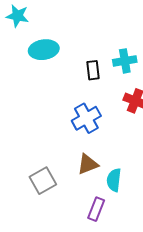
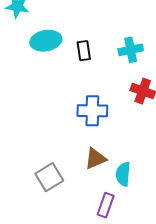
black rectangle: (93, 70) -> (84, 51), moved
blue cross: (86, 118) -> (92, 111), turned 32

